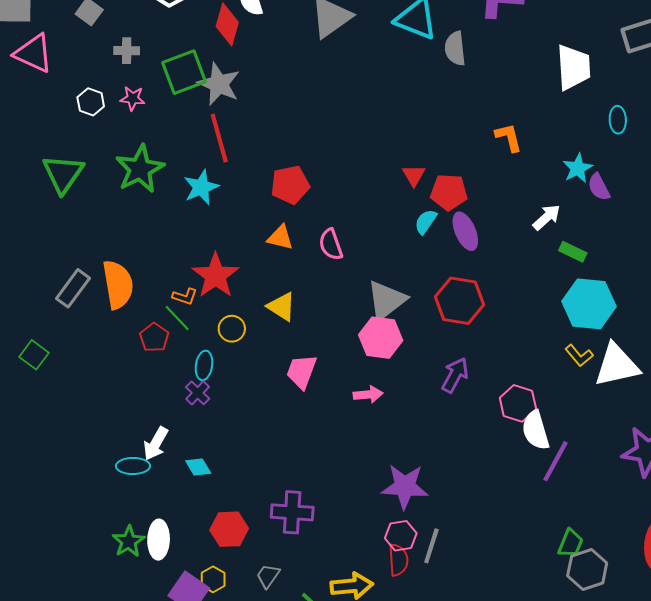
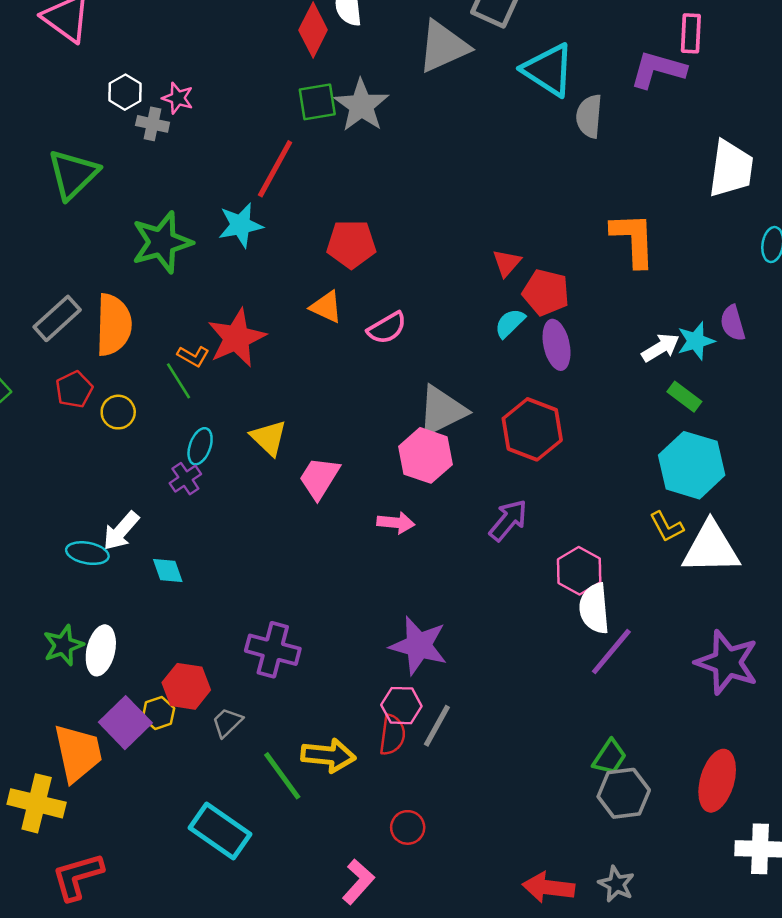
gray cross: (127, 51) -> (153, 124), moved
green square: (184, 72) -> (317, 102), moved, size x0.7
gray star: (219, 84) -> (361, 105), moved
orange L-shape: (509, 137) -> (633, 239), size x1.5
red line: (219, 138) -> (275, 169), turned 33
cyan star: (578, 168) -> (696, 341), moved
green star: (140, 169) -> (162, 242), moved
pink semicircle: (331, 244) -> (387, 328), turned -112
yellow triangle: (282, 307) -> (269, 438), moved
yellow circle: (232, 329) -> (118, 412), moved
red pentagon: (154, 337) -> (74, 390), moved
red hexagon: (229, 529) -> (186, 686), moved

